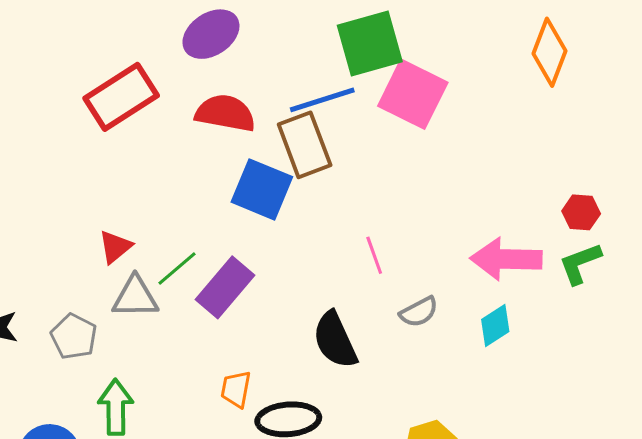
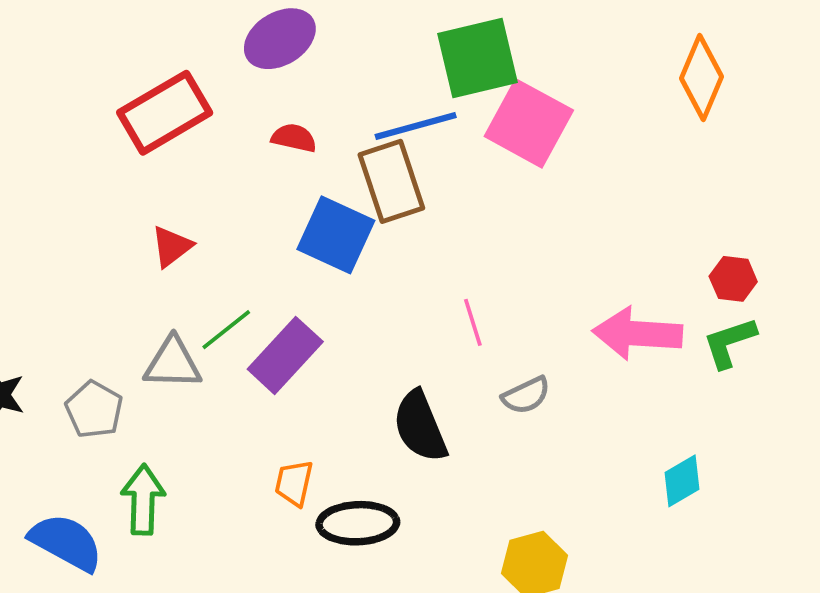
red semicircle: (225, 113) -> (294, 138), size x0.6
red triangle: (115, 247) -> (172, 246), moved
cyan diamond: (495, 325) -> (682, 481), moved

